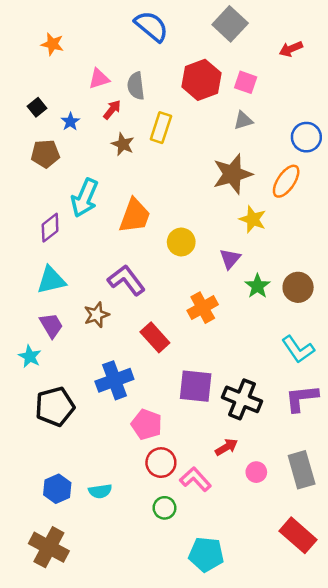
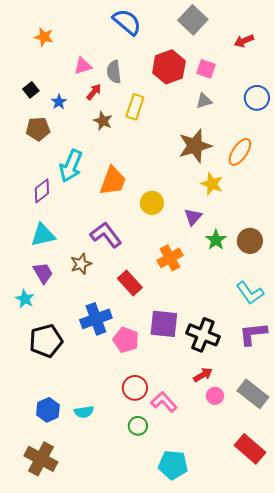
blue circle: (306, 137) -> (257, 98), moved
pink pentagon: (147, 424) -> (126, 340), moved
red arrow: (227, 447) -> (203, 375), moved
gray rectangle: (302, 470) -> (253, 394), turned -36

